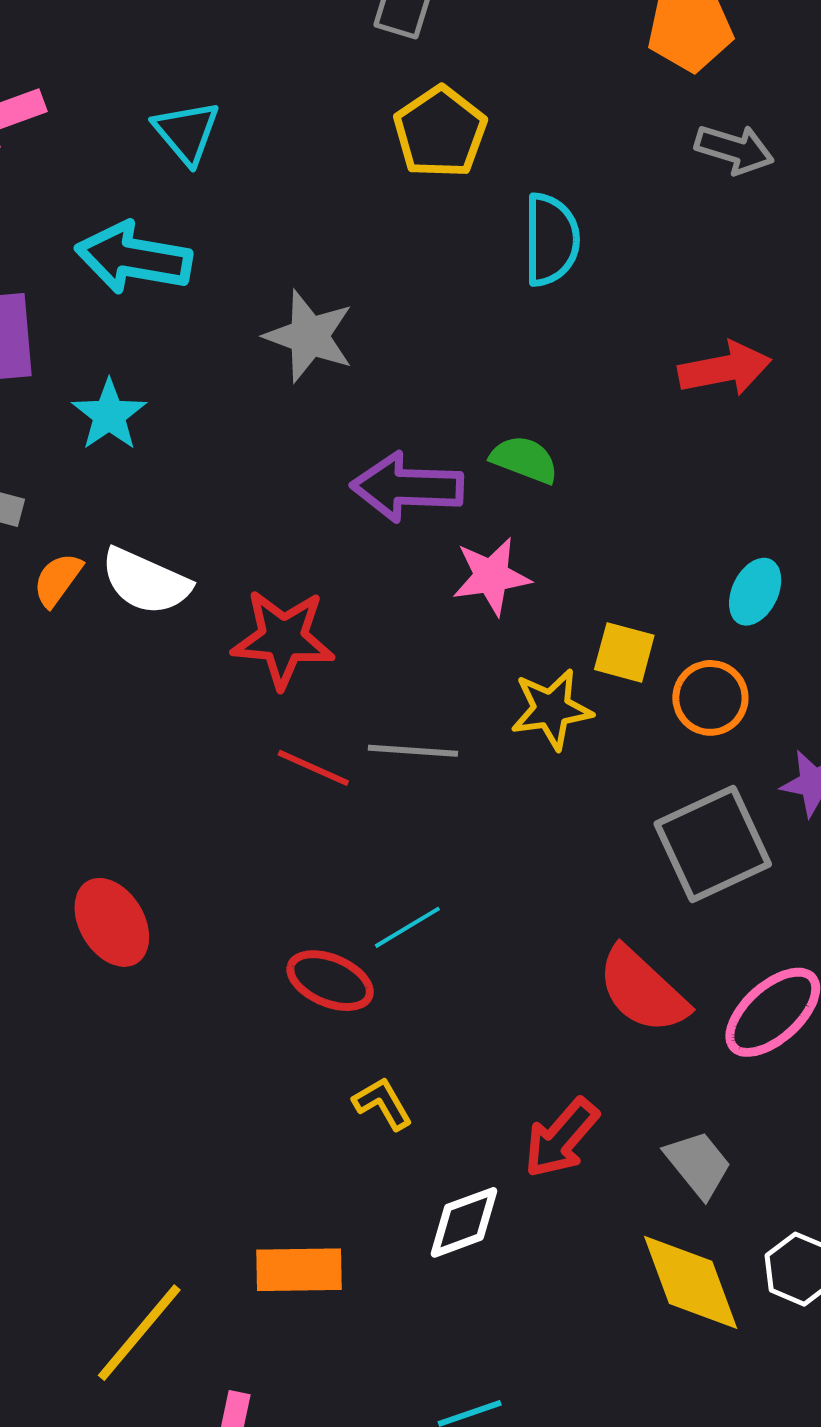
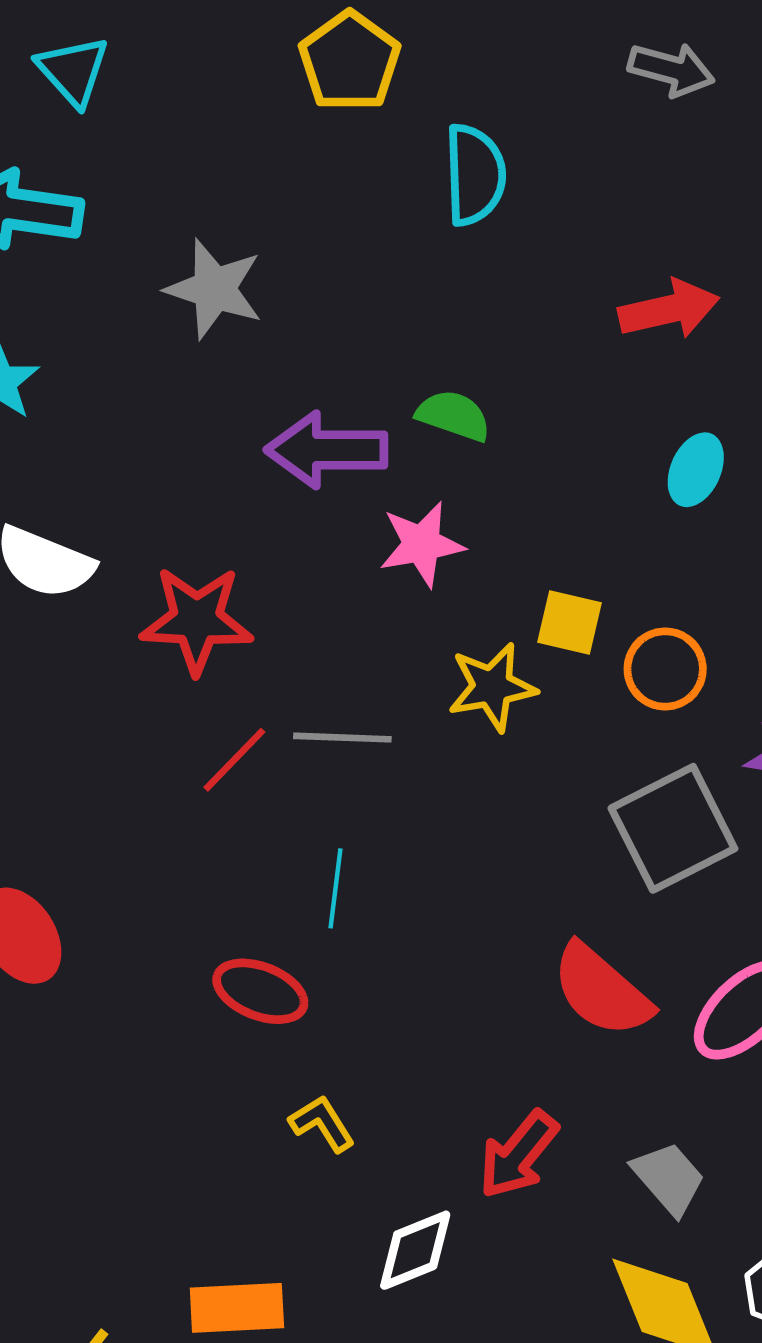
cyan ellipse: (755, 592) -> (696, 470), moved
red line: (313, 768) -> (234, 760), turned -68
cyan line: (407, 927) -> (335, 888), moved, turned -50

